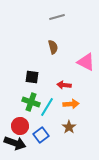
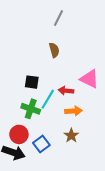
gray line: (57, 17) -> (58, 18), turned -49
pink triangle: (86, 62) -> (89, 79), moved
cyan line: (47, 107) -> (48, 99), moved

